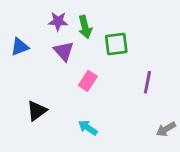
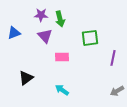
green square: (116, 44) -> (90, 38), moved
pink rectangle: (88, 81) -> (62, 57), turned 56
purple line: (147, 82) -> (113, 58), moved

